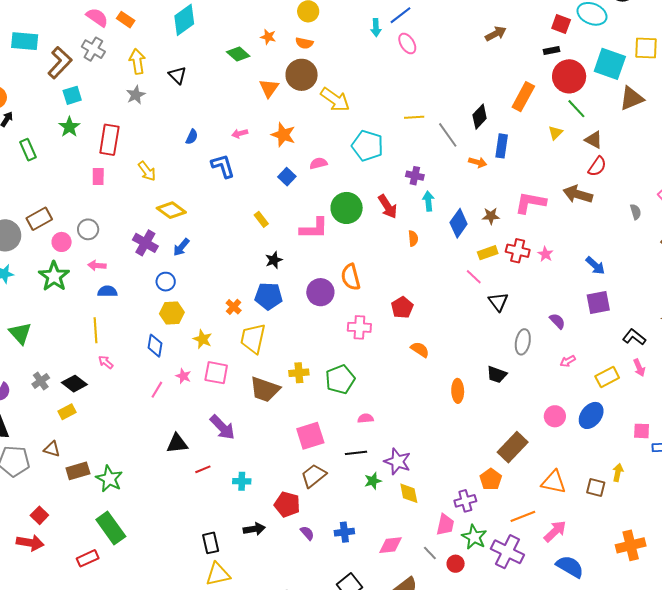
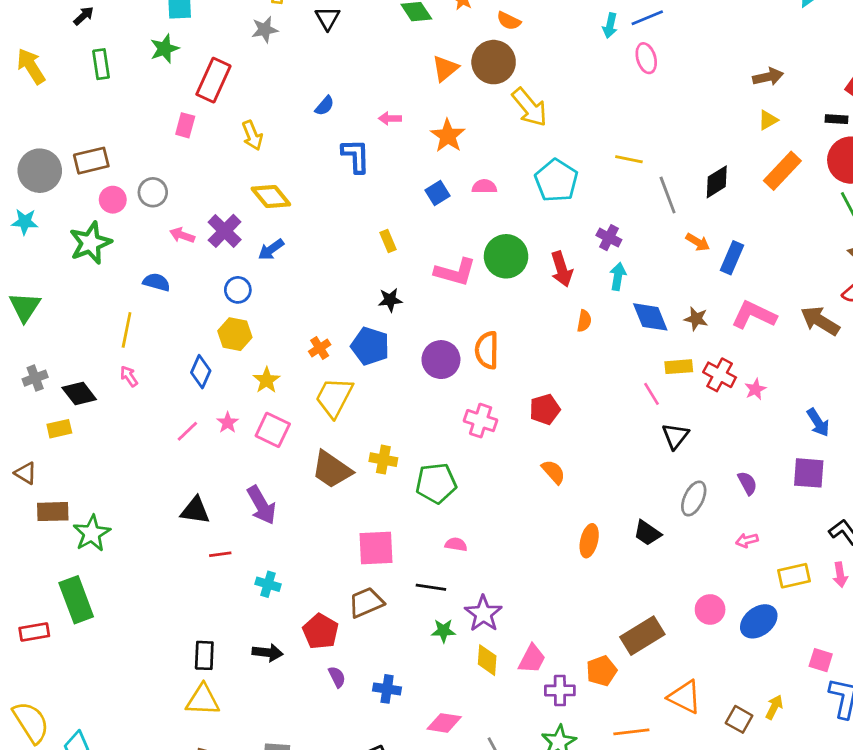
yellow triangle: (555, 133) -> (768, 120), moved
blue rectangle: (502, 146) -> (732, 258), moved
blue diamond: (459, 223) -> (650, 317), turned -72
pink arrow: (97, 266) -> (182, 235), moved
pink trapezoid: (445, 525) -> (532, 659), moved

